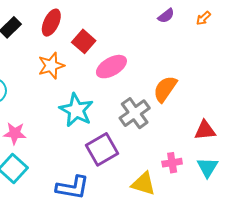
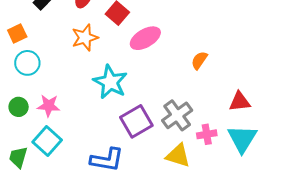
orange semicircle: (165, 89) -> (199, 60), size x0.7
gray cross: (135, 113) -> (177, 115), moved
cyan triangle: (207, 167) -> (242, 139), size x1.4

